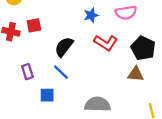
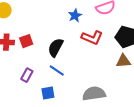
red square: (34, 25) -> (26, 41), moved
purple rectangle: (27, 72) -> (27, 75), turned 56

